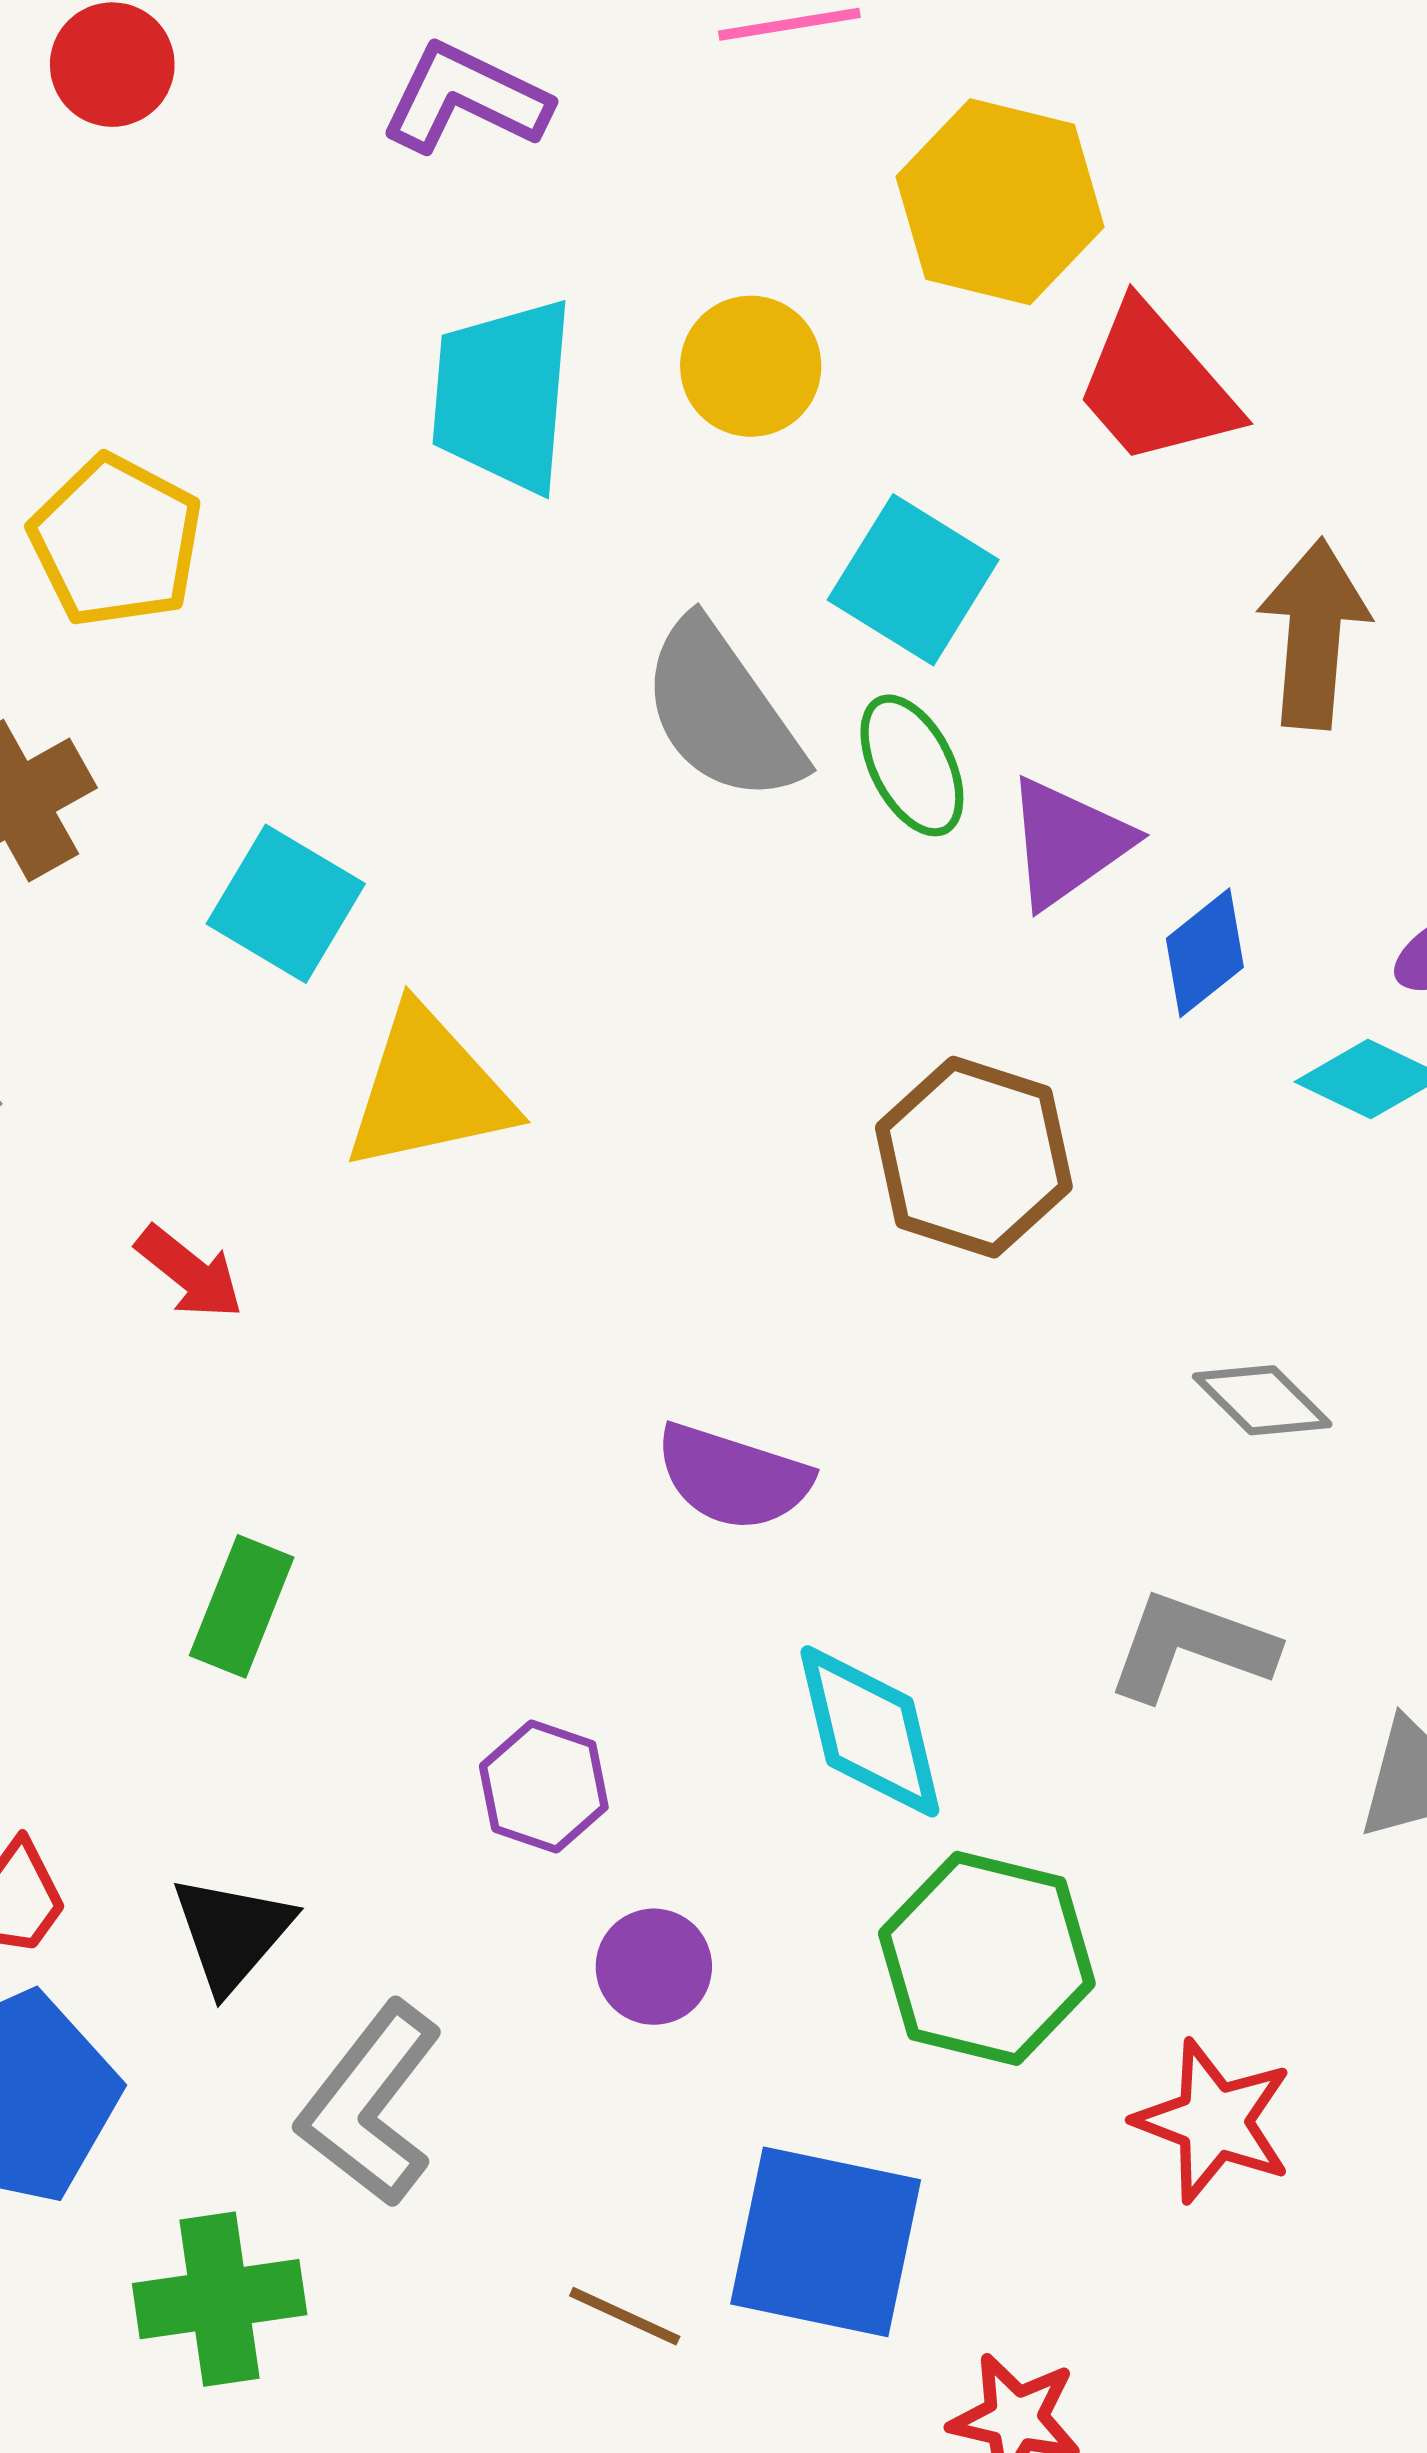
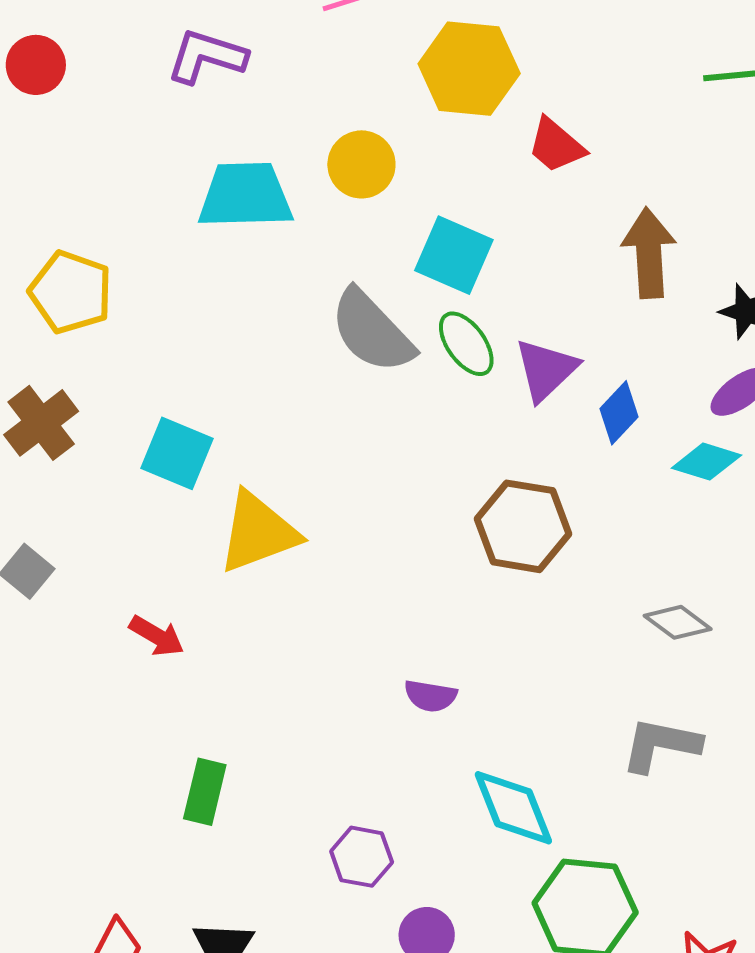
red trapezoid: (1156, 385) -> (556, 145), size x0.7
cyan trapezoid: (503, 395) -> (245, 196), turned 92
purple semicircle: (733, 1477) -> (430, 696), size x0.7

